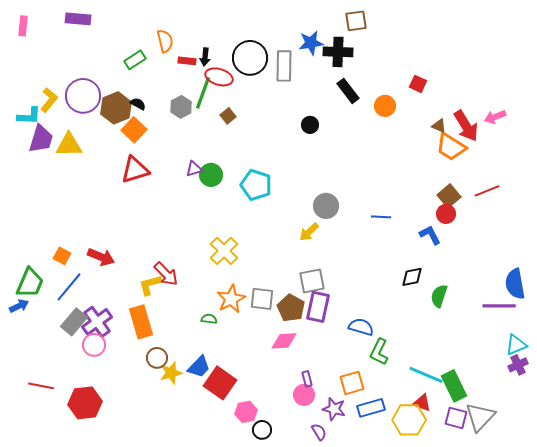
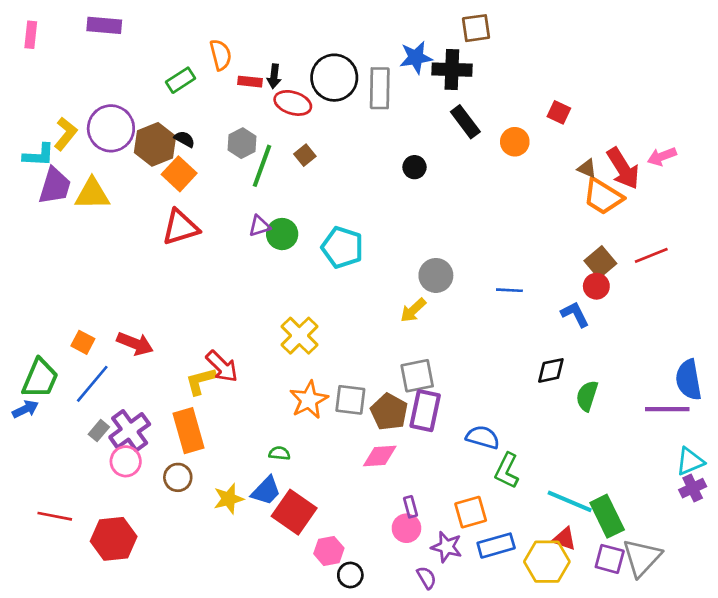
green line: (203, 93) -> (262, 166), moved
green semicircle: (209, 319) -> (279, 453), moved
gray rectangle: (74, 322) -> (99, 431), size x0.6
brown circle: (157, 358) -> (178, 477), moved

